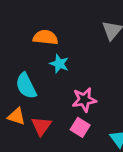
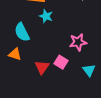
pink star: (84, 100) -> (78, 42), moved
red triangle: (41, 126) -> (42, 67), moved

